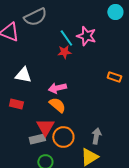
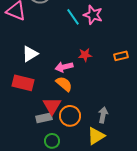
red star: (64, 52) -> (85, 55), moved
white triangle: (23, 75) -> (30, 54), turned -42
orange rectangle: (114, 77) -> (121, 56), turned -32
red rectangle: (16, 104) -> (23, 83), size x1.5

